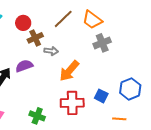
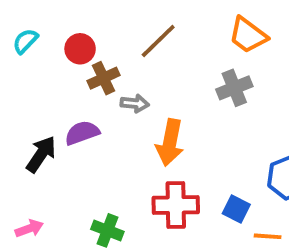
orange trapezoid: (92, 20) -> (248, 35), moved
orange arrow: (69, 71) -> (170, 143), turned -30
blue square: (101, 96) -> (236, 209), moved

